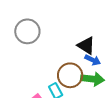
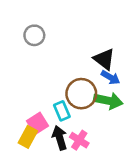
gray circle: (27, 31) -> (34, 35), size x0.7

